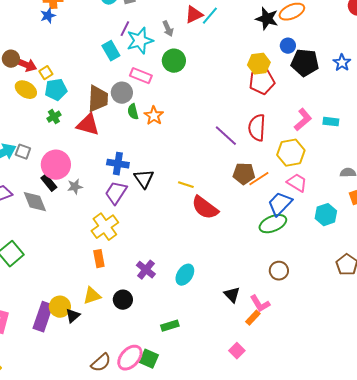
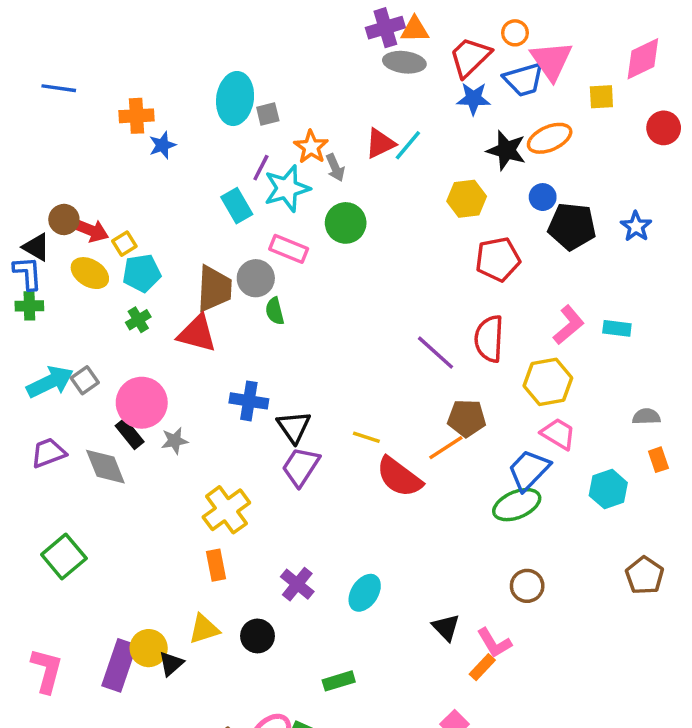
blue star: (48, 16) -> (162, 145), moved
yellow hexagon: (259, 64) -> (467, 199), moved
orange star: (154, 116) -> (311, 147), moved
gray square: (23, 152) -> (85, 380), turned 35
orange line: (259, 179) -> (446, 448), moved
purple trapezoid: (116, 193) -> (301, 467), moved

